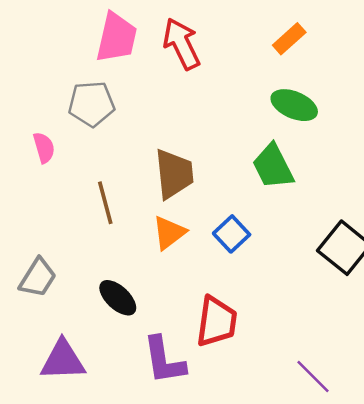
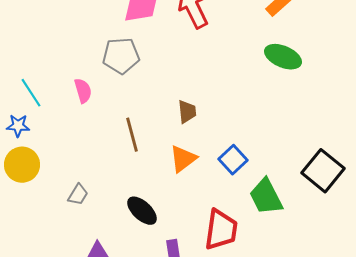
green trapezoid: (273, 166) -> (266, 197), moved
brown trapezoid: (174, 174) -> (187, 112), size x0.6
gray trapezoid: (38, 278) -> (78, 195), size x0.7

